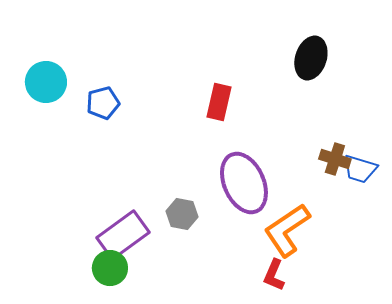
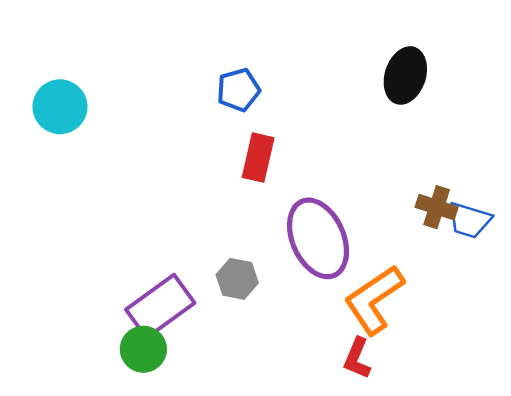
red rectangle: (219, 102) -> (258, 158), moved
blue pentagon: (103, 103) -> (239, 90), moved

